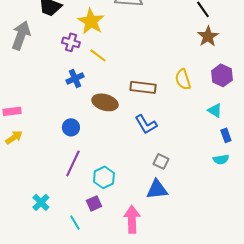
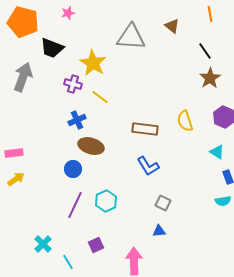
brown ellipse: (105, 102) -> (91, 146), moved
cyan hexagon: (104, 177) -> (106, 201), moved
blue triangle: (157, 189) -> (159, 231), size x0.6
cyan line: (75, 222) -> (68, 262), moved

